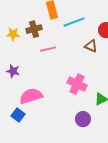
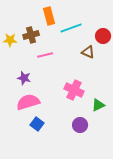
purple star: (13, 71) -> (24, 78), moved
blue square: (18, 115) -> (37, 124), moved

